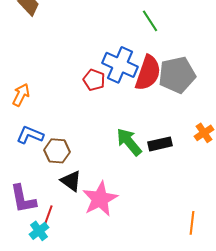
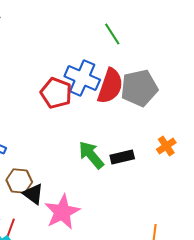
red pentagon: (94, 80) -> (56, 93), size x1.4
brown hexagon: (57, 151) -> (19, 181), moved

